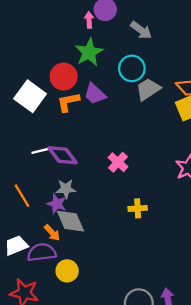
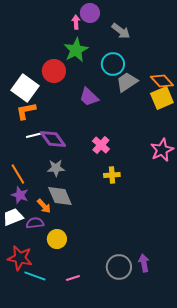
purple trapezoid: (95, 94) -> (89, 97), moved
orange L-shape: (68, 102) -> (26, 111), moved
purple star: (57, 204) -> (20, 195), moved
yellow cross: (138, 208) -> (112, 175), moved
purple semicircle: (42, 252) -> (35, 223), size x0.7

